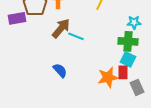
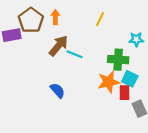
green cross: (128, 41) -> (118, 60), moved
orange star: (108, 77) -> (109, 82), moved

